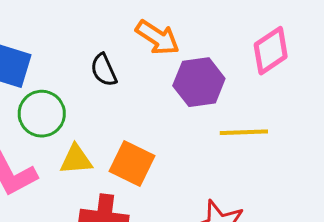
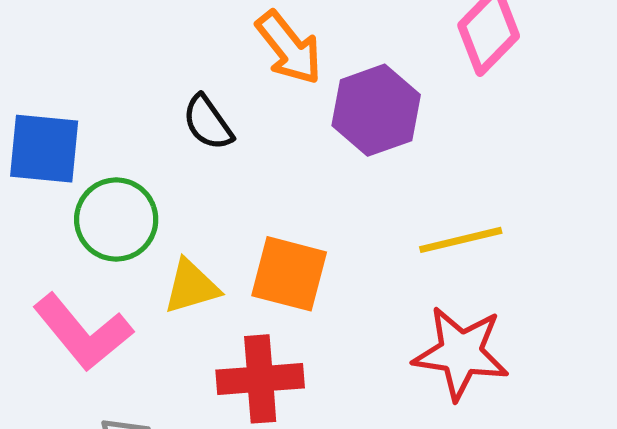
orange arrow: (157, 38) -> (289, 48), turned 30
yellow line: (244, 132) -> (461, 240), moved

